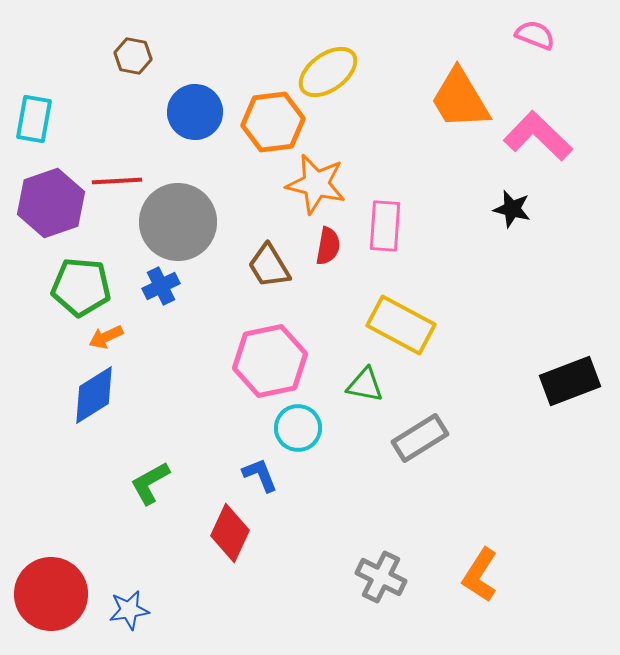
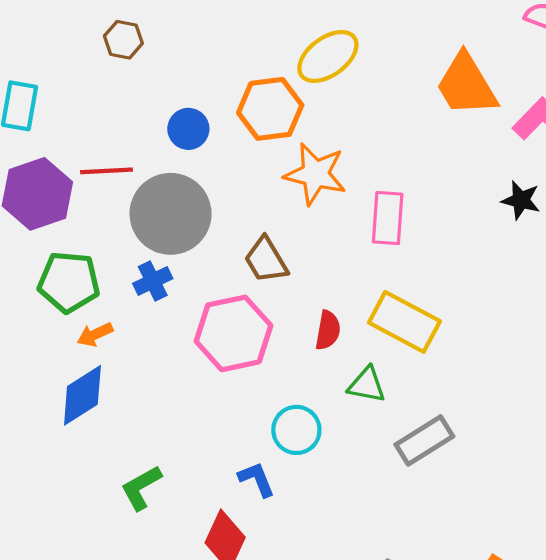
blue circle: (195, 112) -> (188, 129), moved, size x0.7
red semicircle: (328, 246) -> (328, 330), moved
pink hexagon: (270, 361) -> (233, 333), moved

